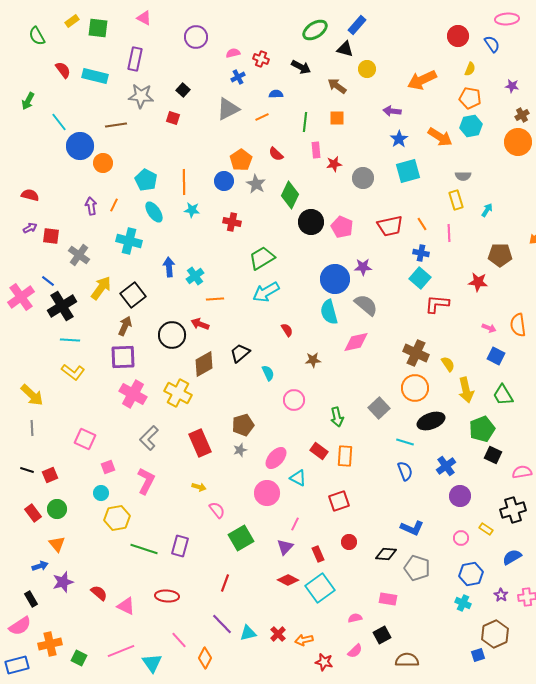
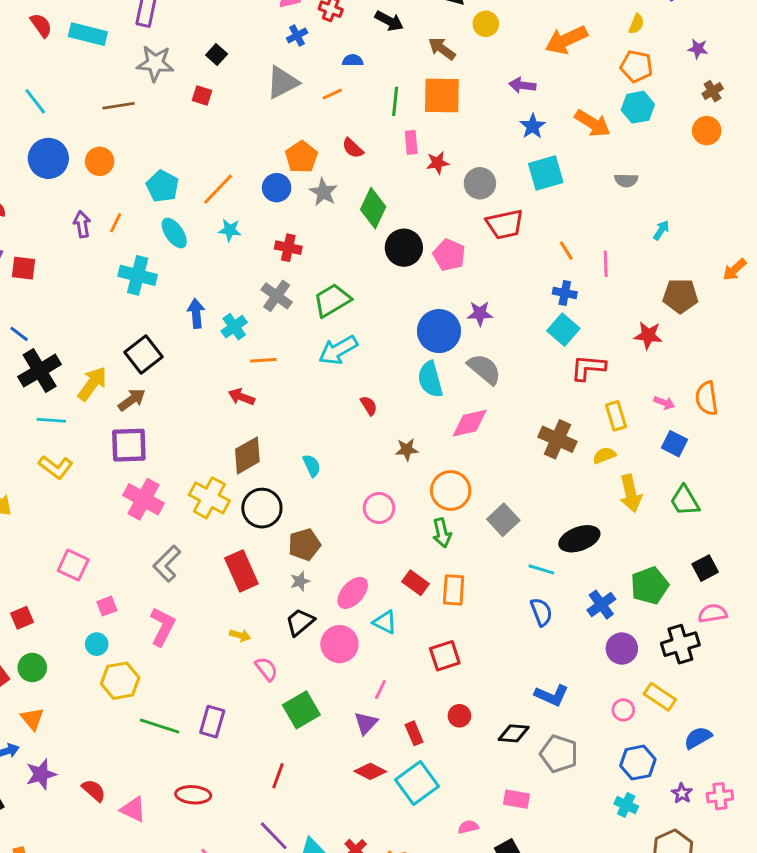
orange square: (337, 118) -> (442, 96), size x1.8
orange circle: (518, 142) -> (707, 131), size x0.7
blue circle: (80, 146) -> (48, 158), moved
orange line: (184, 182) -> (218, 189), turned 45
yellow rectangle: (456, 200) -> (616, 416), moved
red trapezoid: (390, 226) -> (505, 224), moved
gray cross: (79, 255) -> (277, 296), moved
yellow arrow: (101, 288) -> (92, 384), moved
brown arrow: (125, 326) -> (132, 400), turned 30
black circle: (172, 335) -> (262, 508), moved
black trapezoid: (240, 353) -> (300, 622), moved
yellow semicircle: (448, 364) -> (604, 455), turned -77
cyan semicircle: (268, 373) -> (312, 466), moved
orange circle: (415, 388) -> (451, 490), moved
green pentagon: (482, 429) -> (650, 586), moved
black square: (493, 455) -> (705, 568), moved, turned 36
black cross: (513, 510) -> (680, 644), moved
yellow rectangle: (486, 529) -> (660, 697), size x1.5

